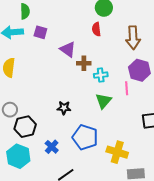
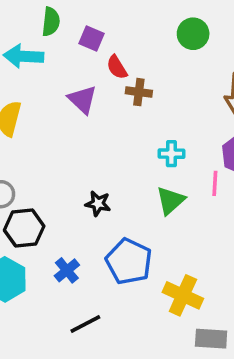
red semicircle: (96, 29) -> (117, 67), moved, turned -32
purple square: (40, 32) -> (91, 39), moved
purple triangle: (68, 49) -> (82, 100), moved
brown cross: (84, 63) -> (139, 92), moved

